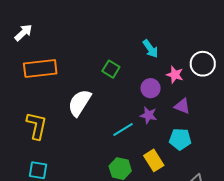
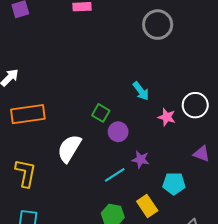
purple circle: (151, 88) -> (118, 132), moved
purple triangle: (182, 106) -> (202, 154), moved

